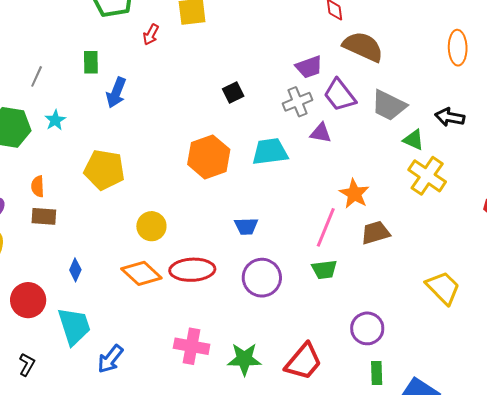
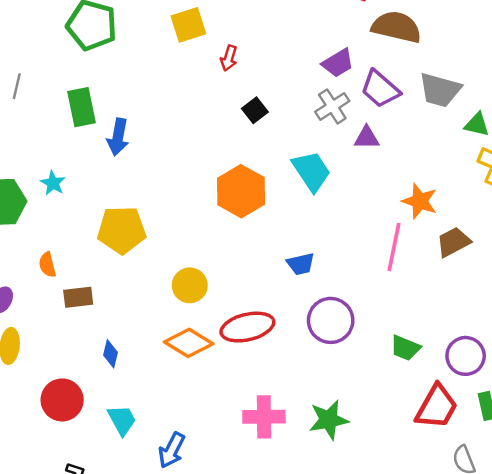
red arrow: (151, 35) -> (229, 58), moved
green rectangle: (91, 62) -> (81, 107), size x1.4
gray line: (37, 76) -> (17, 86), moved
cyan trapezoid: (270, 152) -> (311, 171), turned 75
brown rectangle: (44, 216) -> (78, 297), moved
green trapezoid: (324, 270) -> (405, 348), moved, turned 40
cyan trapezoid: (74, 326) -> (122, 420), size x0.7
red trapezoid: (304, 362) -> (437, 407), moved

